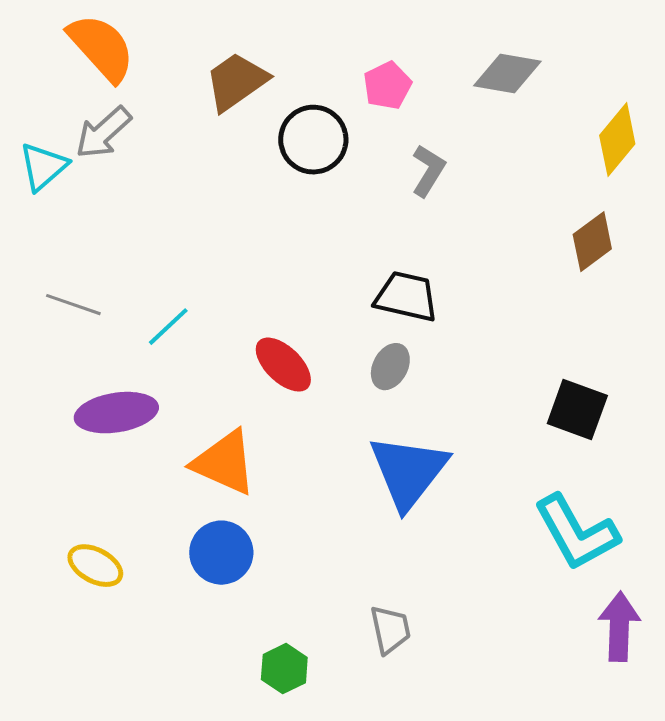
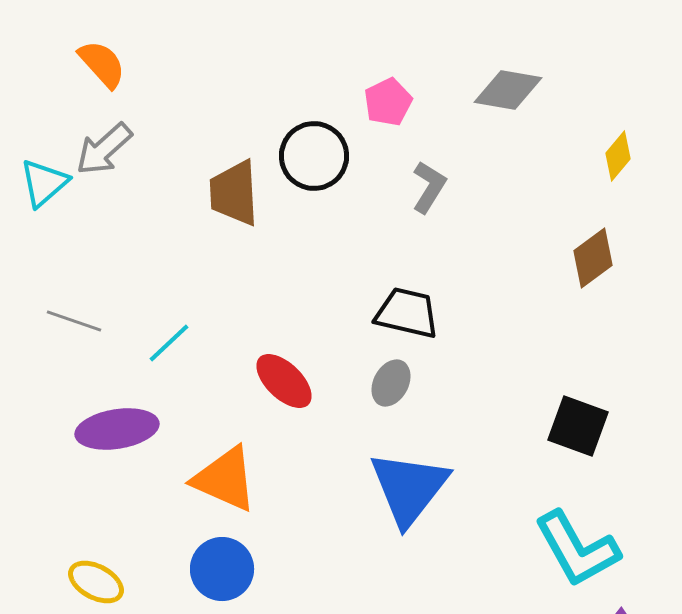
orange semicircle: (101, 48) -> (102, 64), size x0.7
brown trapezoid: (236, 82) -> (234, 193), moved, turned -58
yellow diamond: (617, 140) -> (618, 156), size x0.7

